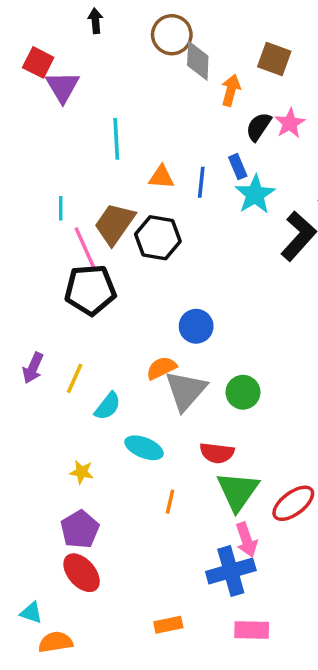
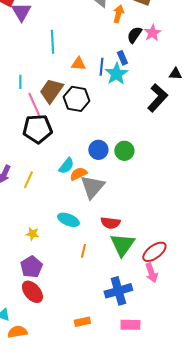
cyan star: (255, 194) -> (116, 74), moved
green circle: (243, 392) -> (124, 151), moved
cyan semicircle: (108, 406) -> (66, 166), moved
pink arrow: (246, 540) -> (151, 273), moved

